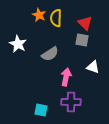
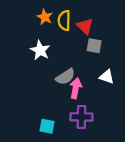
red triangle: (85, 23) -> (85, 26), moved
white star: (18, 44) -> (40, 50), moved
gray semicircle: (50, 54) -> (65, 77), moved

